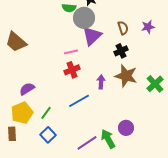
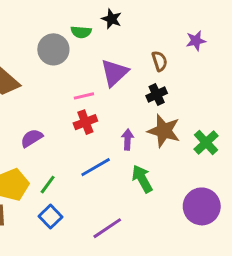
gray circle: (84, 18) -> (53, 49), moved
purple star: (148, 27) -> (196, 41), moved
purple semicircle: (27, 89) -> (32, 138), moved
purple circle: (126, 128) -> (202, 206), moved, size x1.6
green arrow: (108, 139) -> (142, 179), moved

